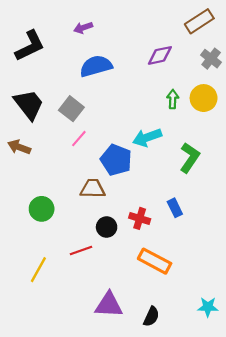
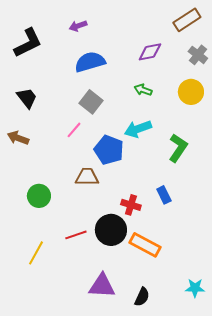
green arrow: (173, 99) -> (143, 90), moved, turned -72
black trapezoid: (29, 104) -> (27, 98), size x0.7
gray square: (71, 109) -> (91, 102), moved
black circle: (107, 227) -> (111, 230), moved, size x1.6

